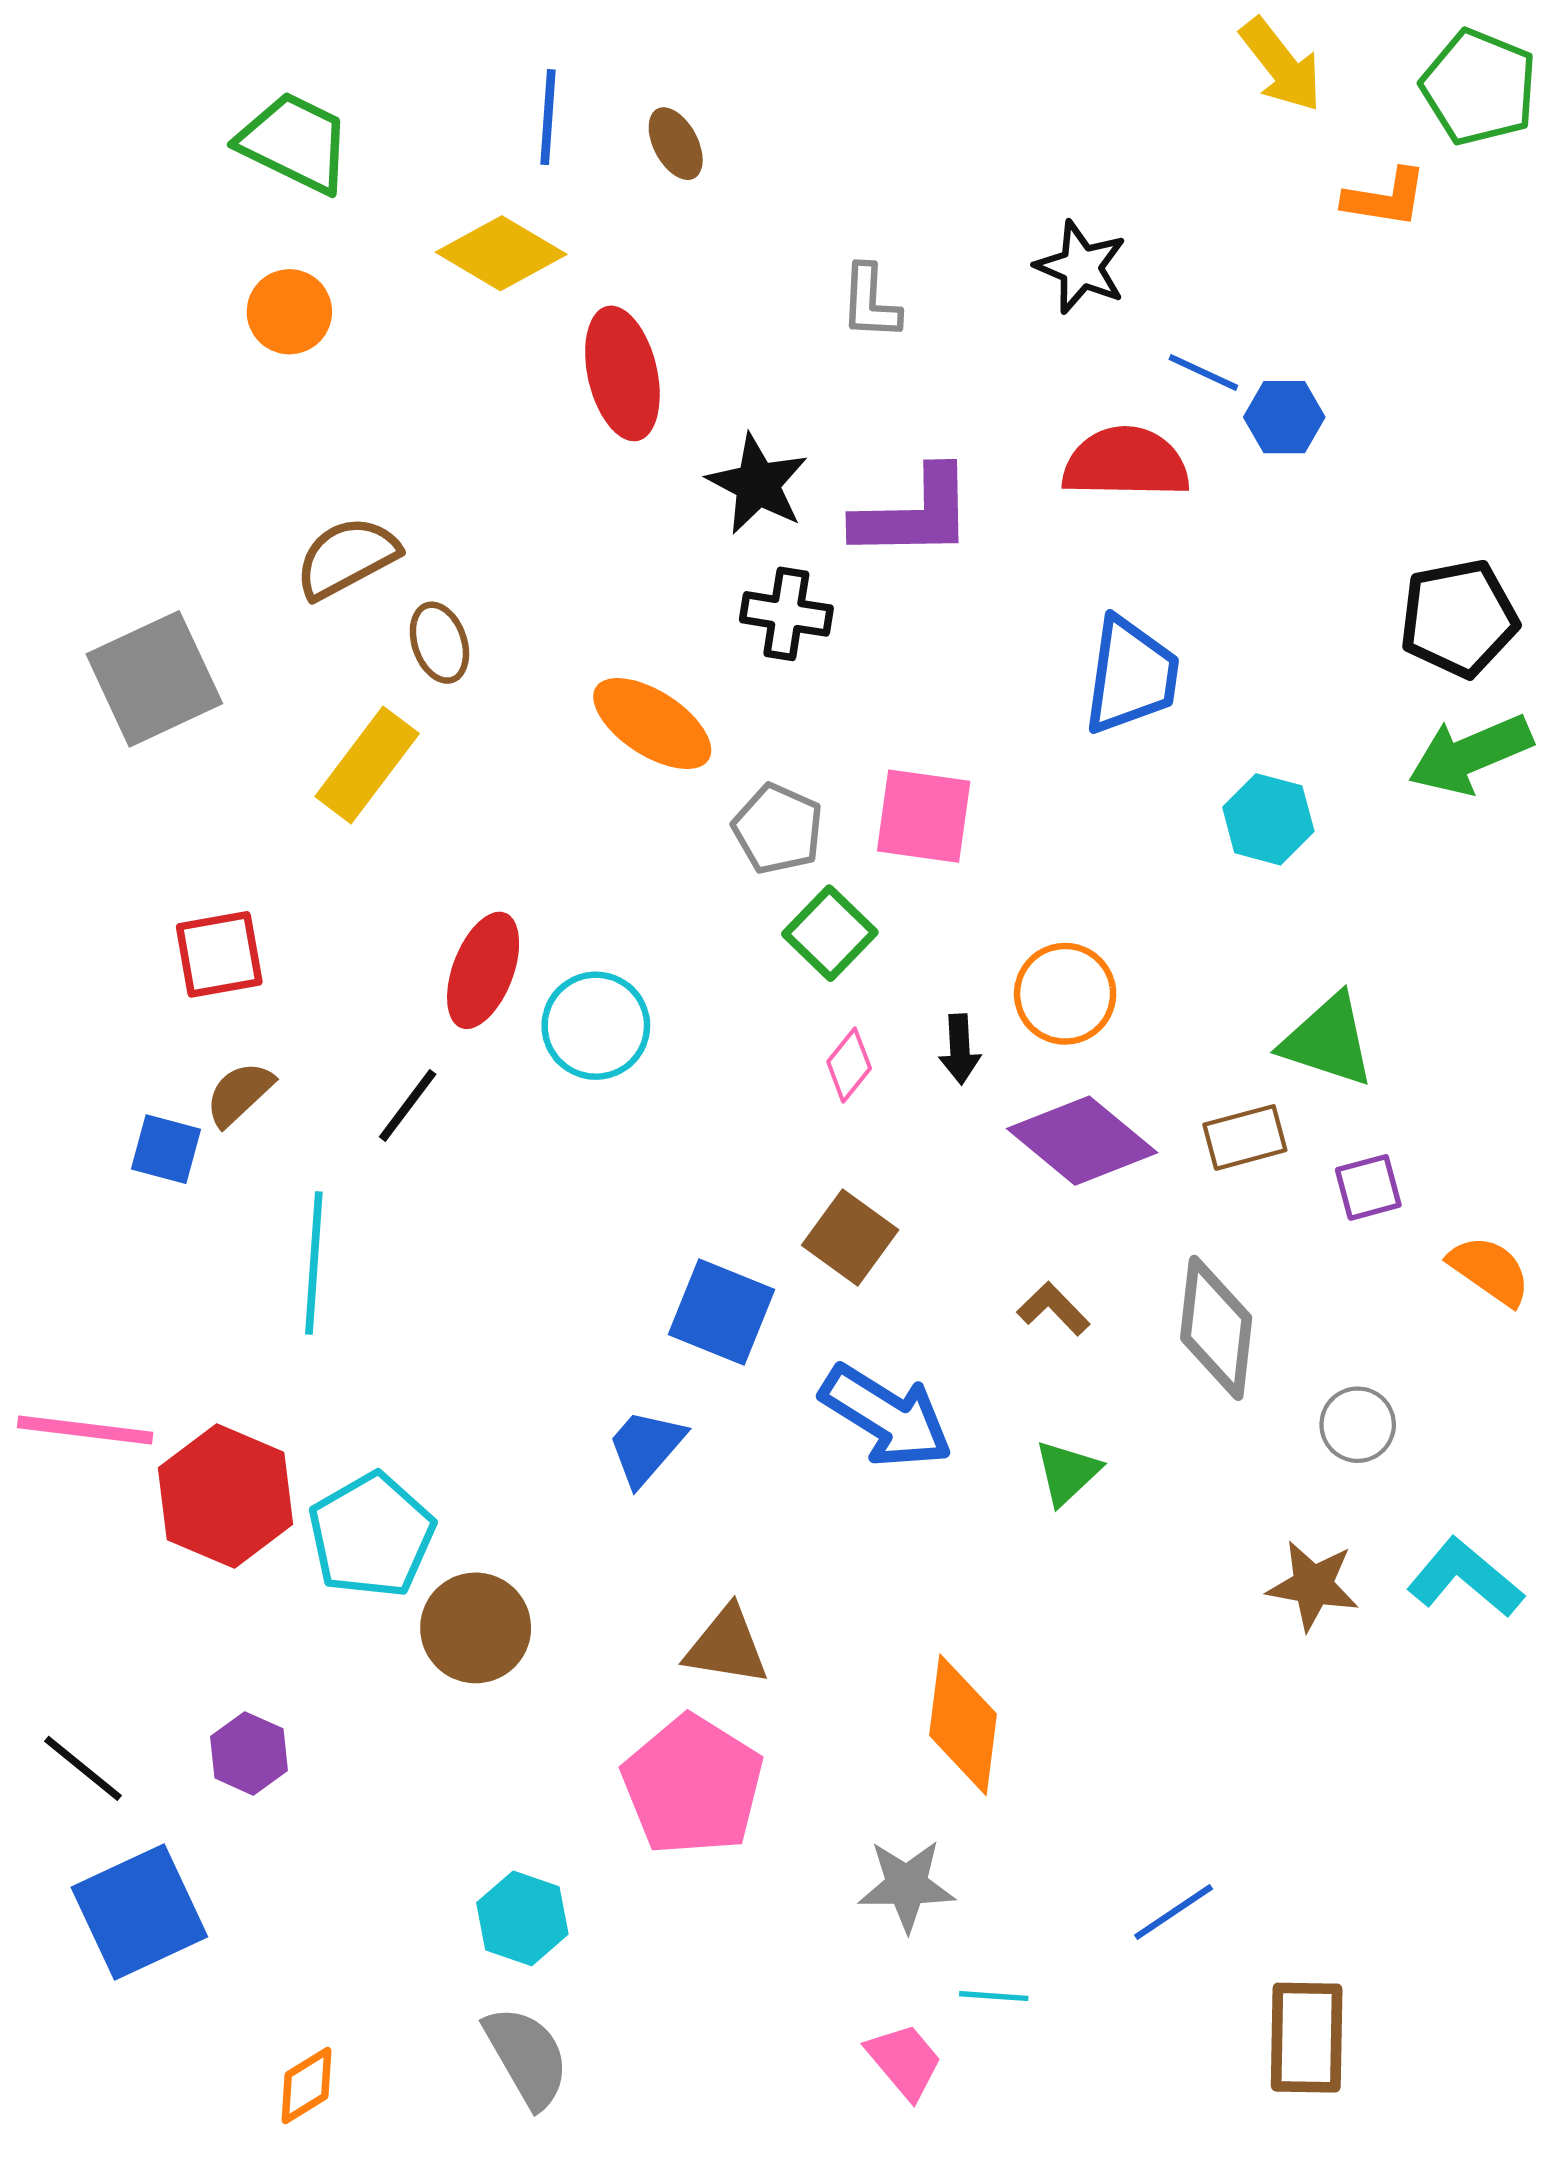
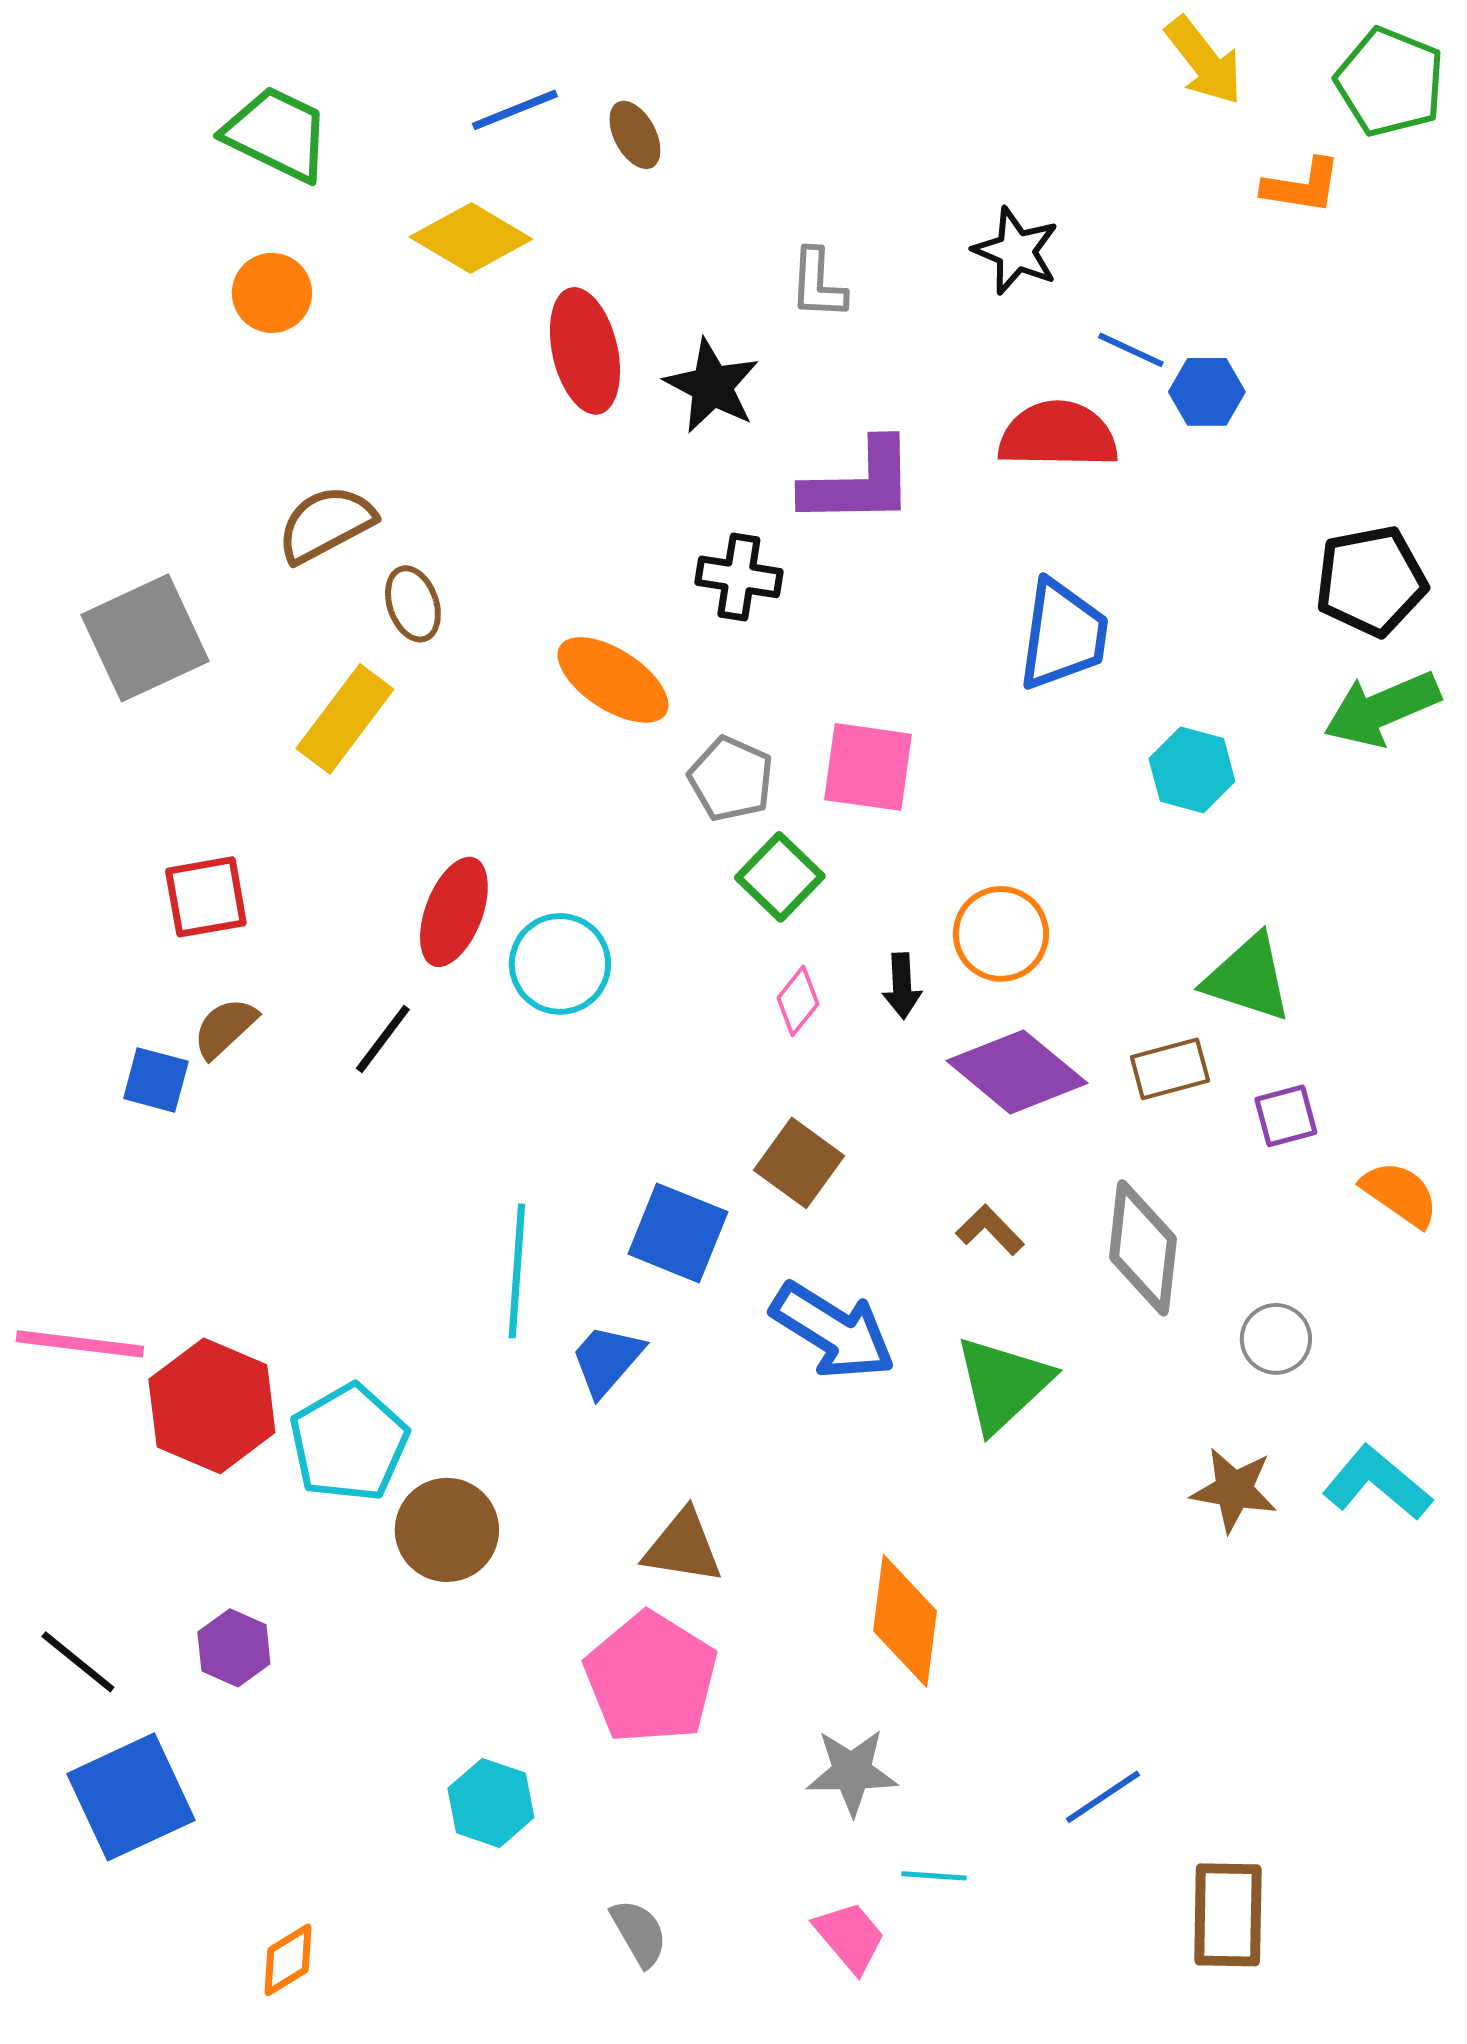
blue line: (548, 117) -> (515, 110), turned 64
black star: (758, 484) -> (712, 386), moved
cyan line: (314, 1263) -> (517, 1271), moved
green triangle: (1067, 1473) -> (1003, 1384), size x1.6
gray semicircle: (527, 2057) -> (639, 1933), moved, size x0.7

